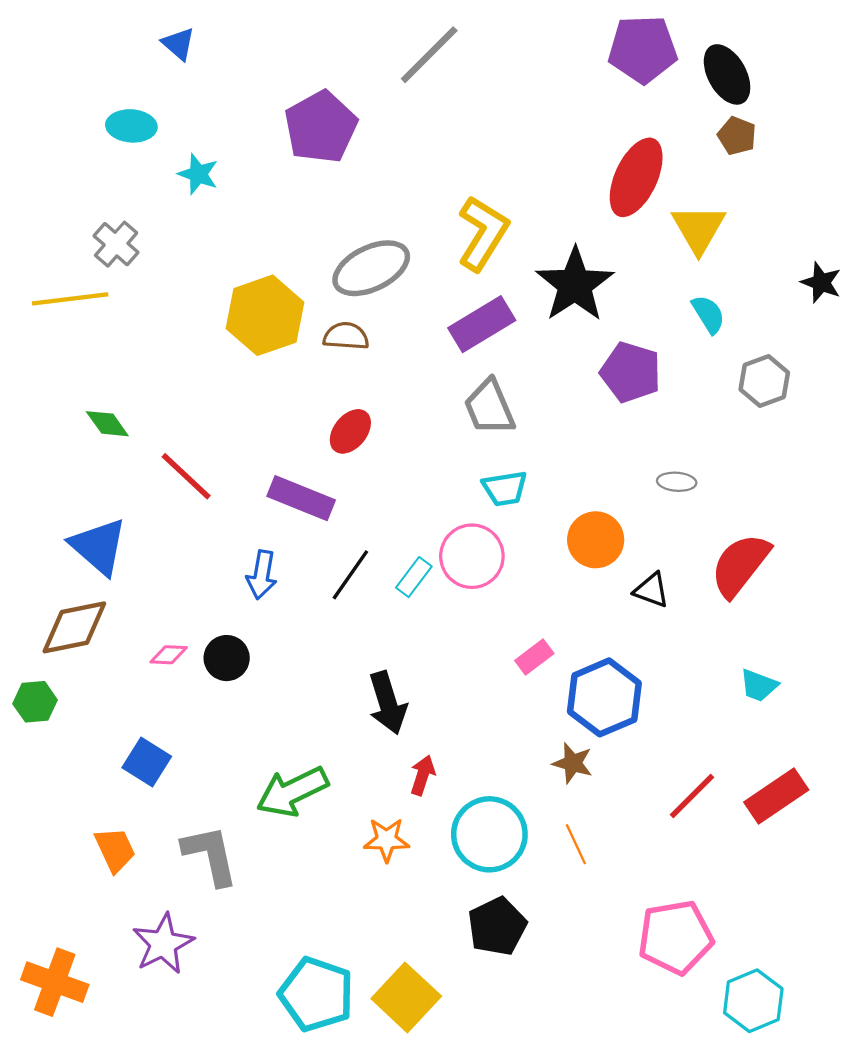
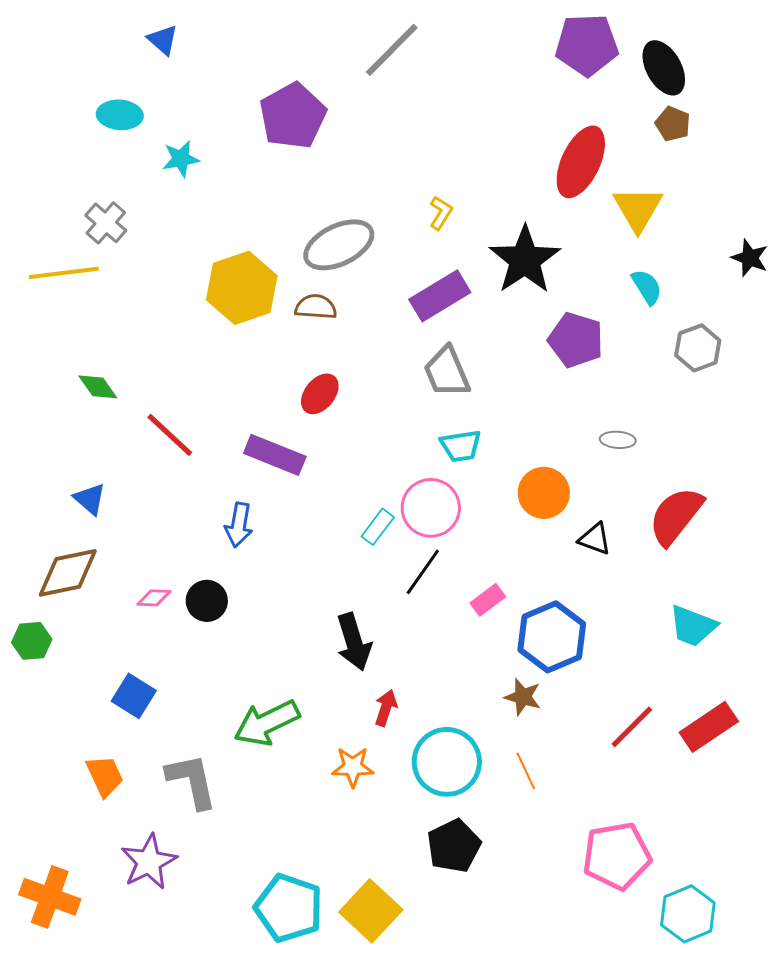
cyan star: (198, 174) -> (181, 159), turned -30
yellow L-shape: (483, 233) -> (441, 213), size x0.5
blue triangle: (99, 546) -> (90, 499), size x0.6
black line: (350, 575) -> (423, 572), moved
cyan trapezoid: (759, 685) -> (693, 626), size x1.4

